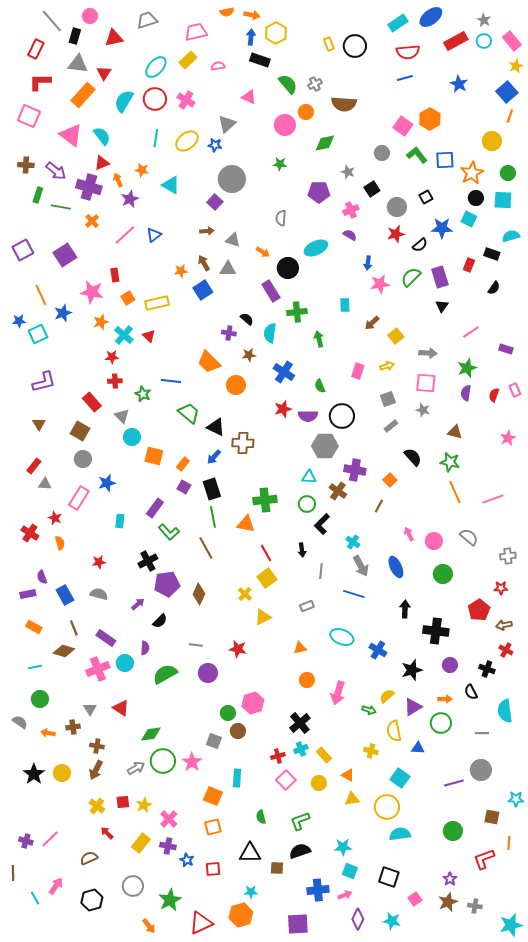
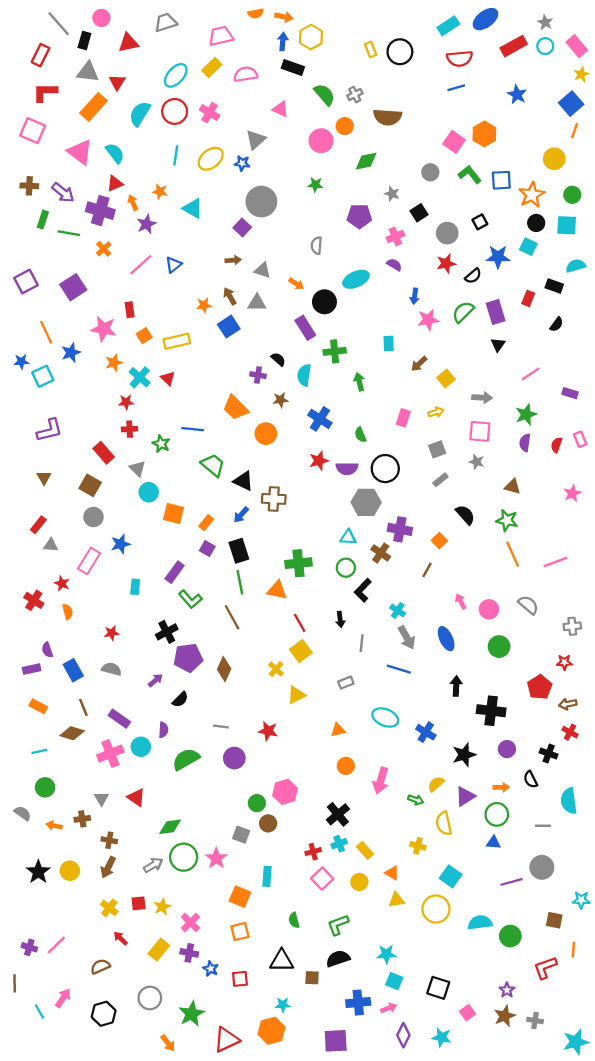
pink semicircle: (218, 66) -> (246, 74), size x1.5
blue triangle: (418, 748) -> (493, 843), moved
cyan semicircle: (400, 834) -> (480, 923), moved

